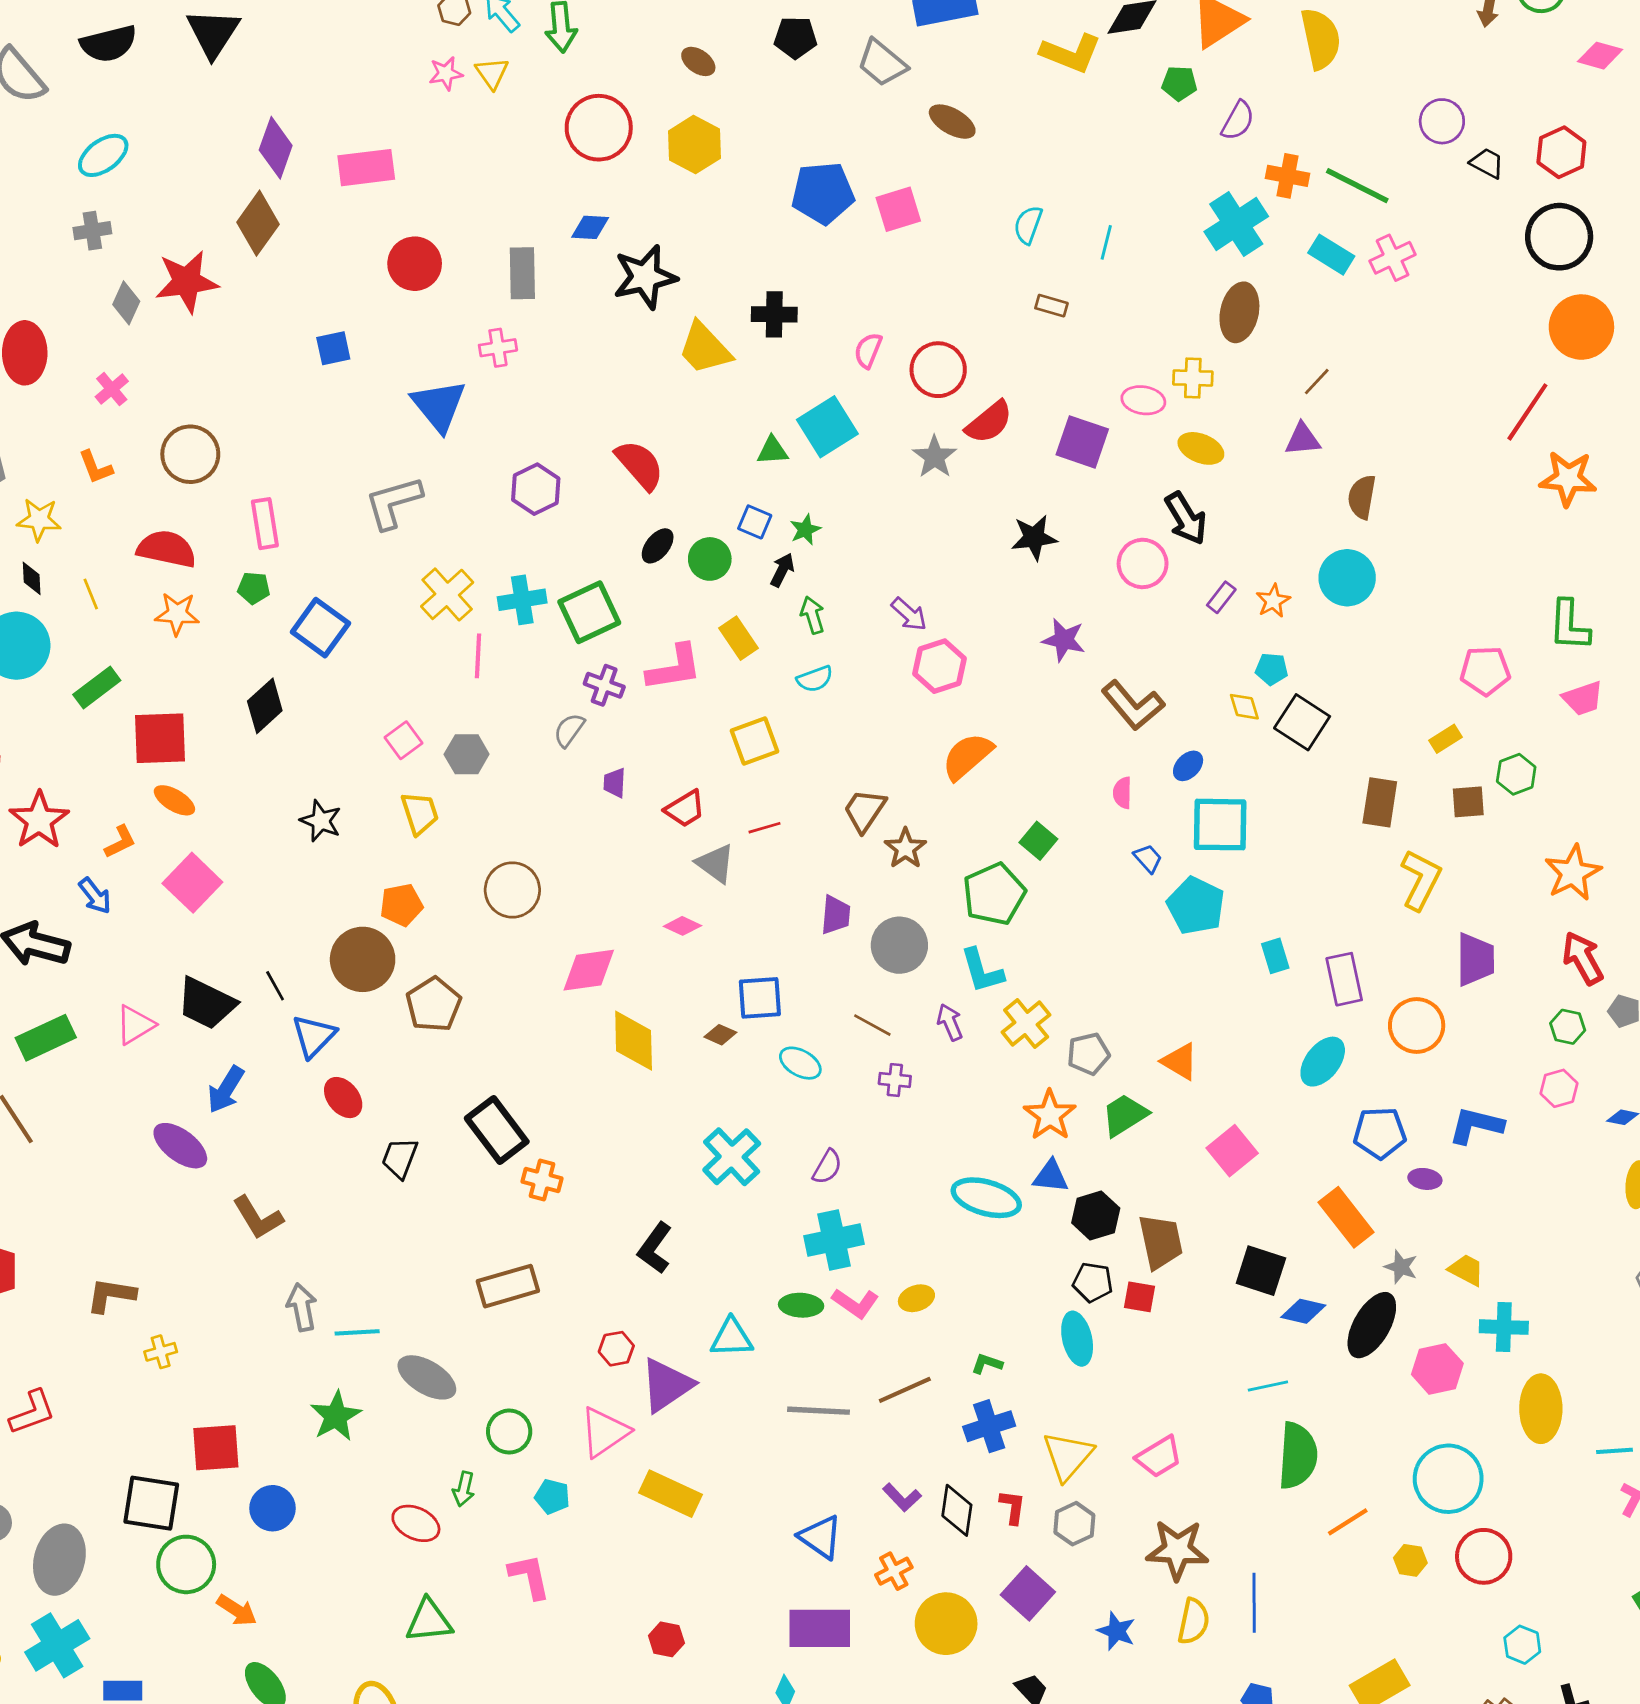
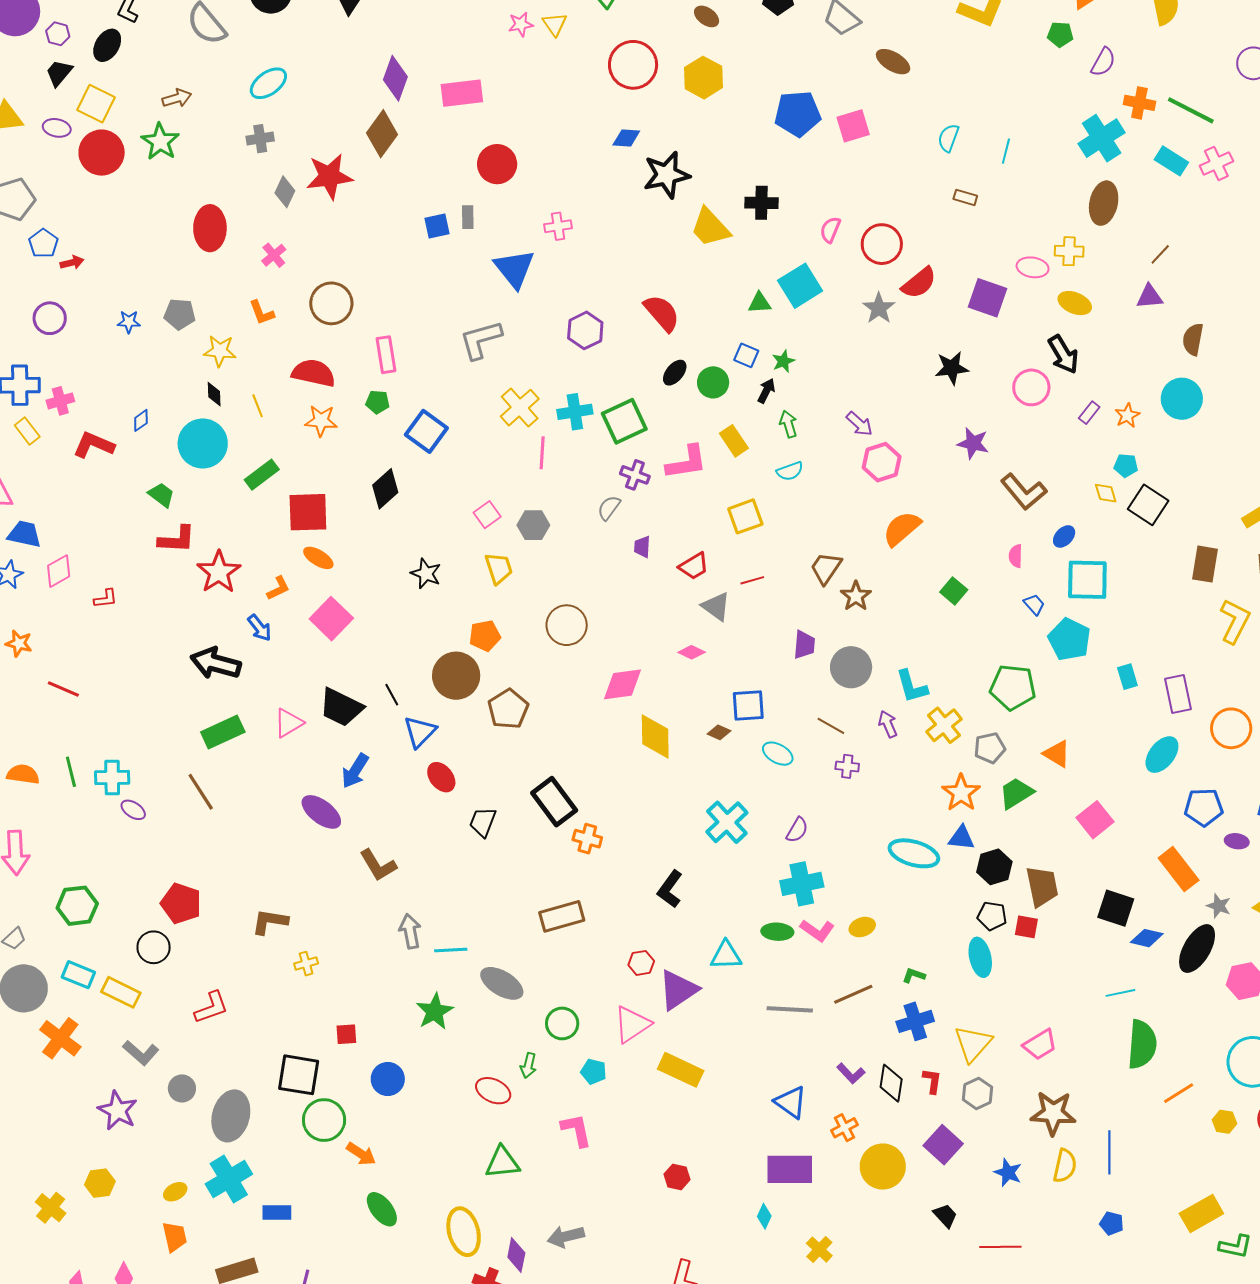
gray rectangle: (522, 273) -> (468, 217), moved, size x0.6
green pentagon: (994, 894) -> (1013, 687), moved, turned 30
red square: (216, 1448) -> (346, 1034), size x0.6

